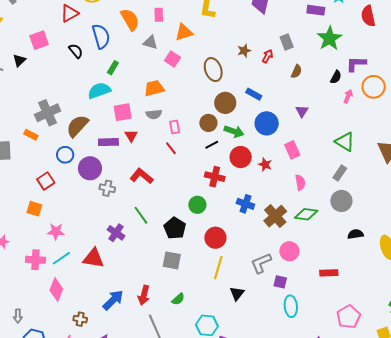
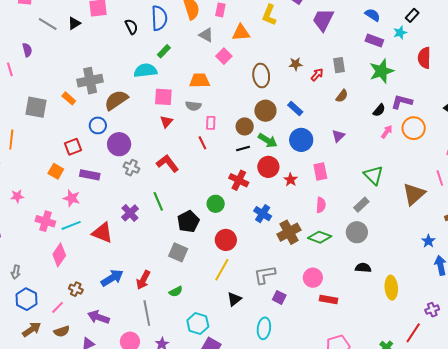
purple rectangle: (108, 142) -> (90, 175), moved
pink circle: (289, 251) -> (313, 278), moved
cyan ellipse: (291, 306) -> (264, 328), moved

